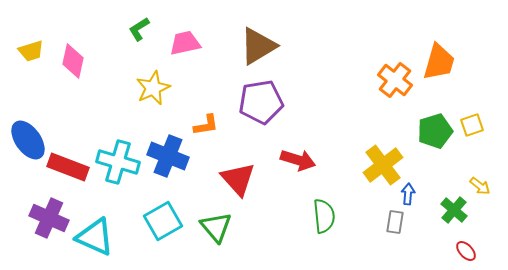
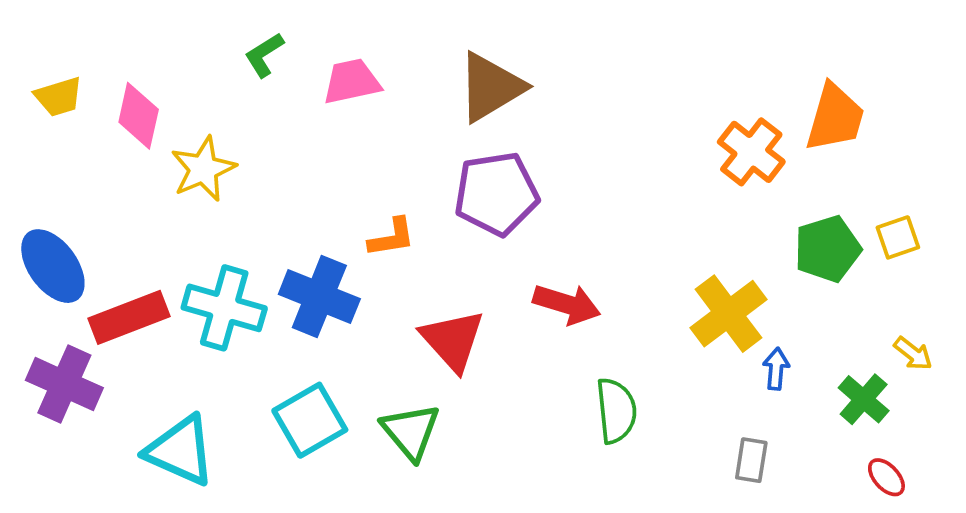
yellow star: (153, 88) -> (203, 169), moved
red rectangle: (68, 167) -> (129, 317), turned -42
purple cross: (49, 218) -> (64, 384), moved
gray rectangle: (395, 222) -> (751, 460), moved

